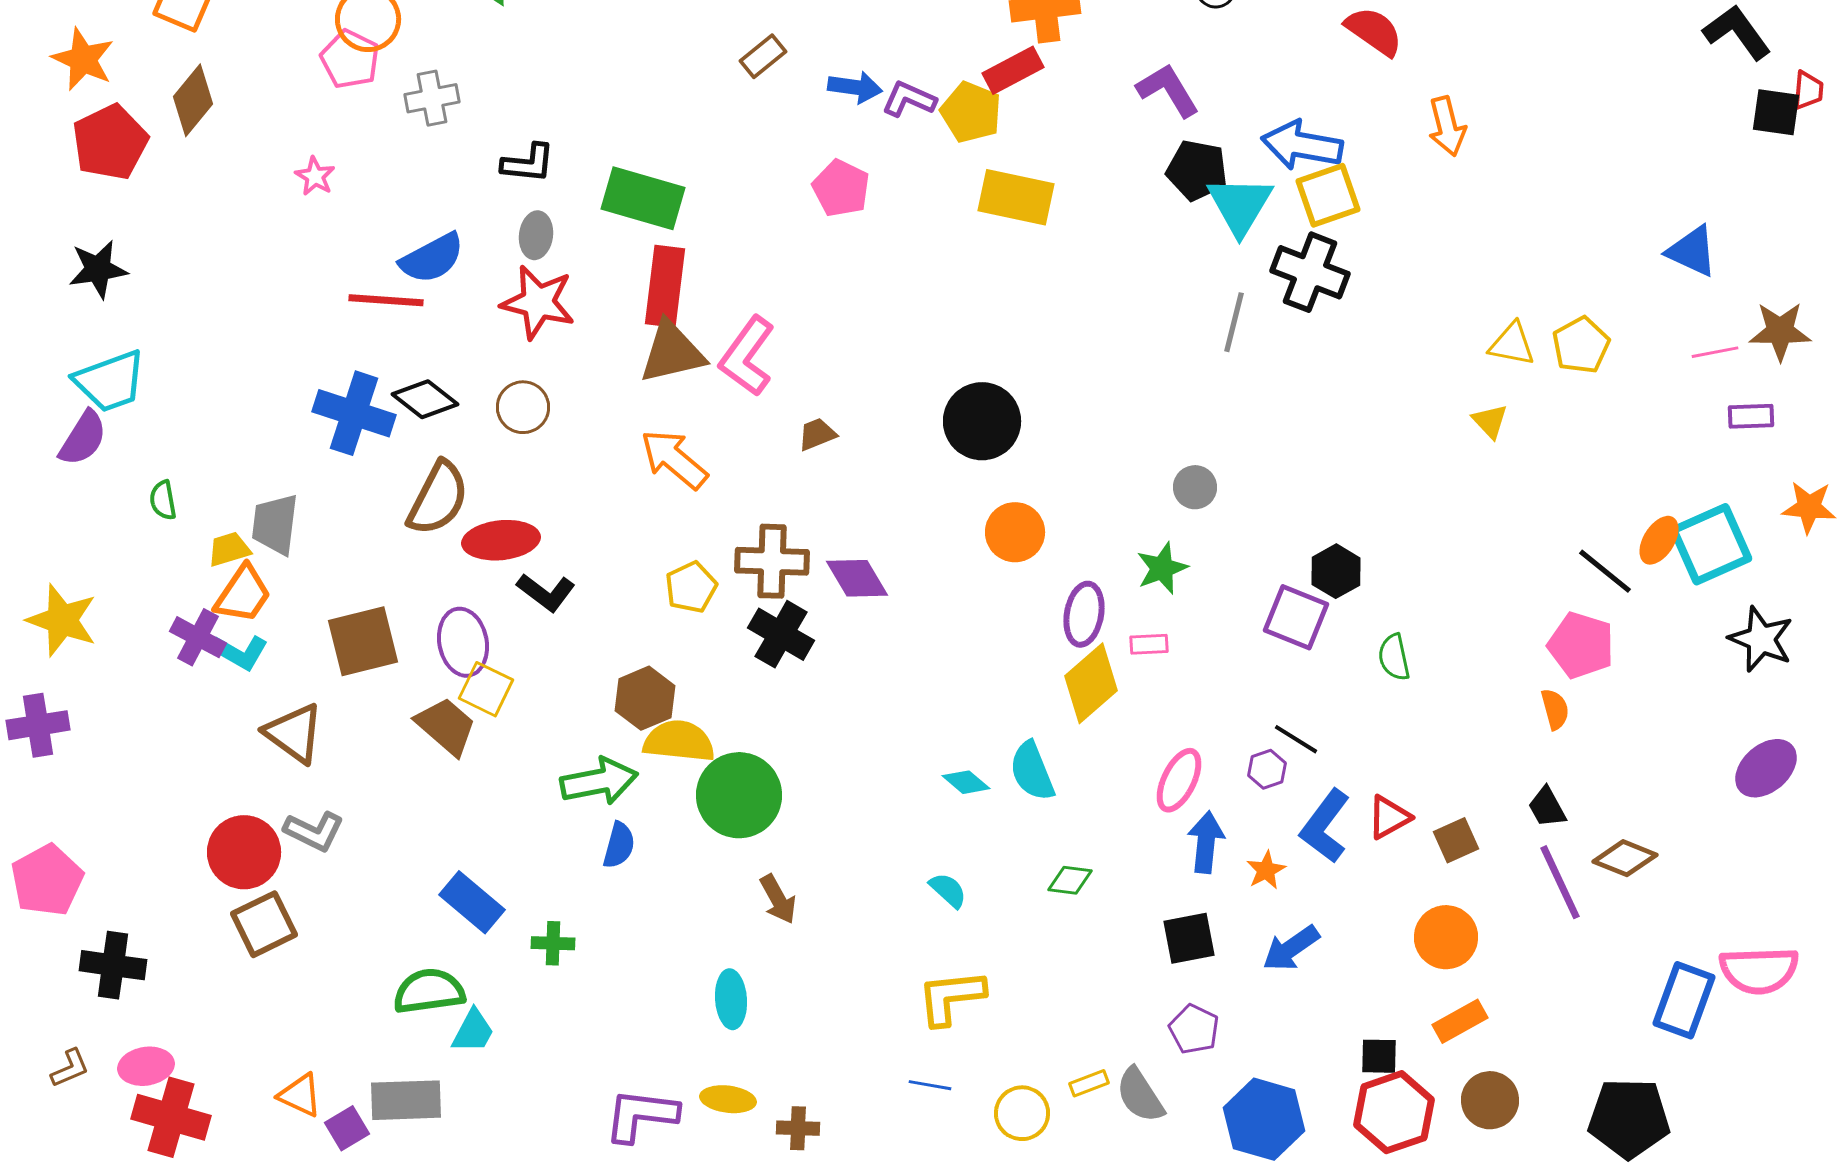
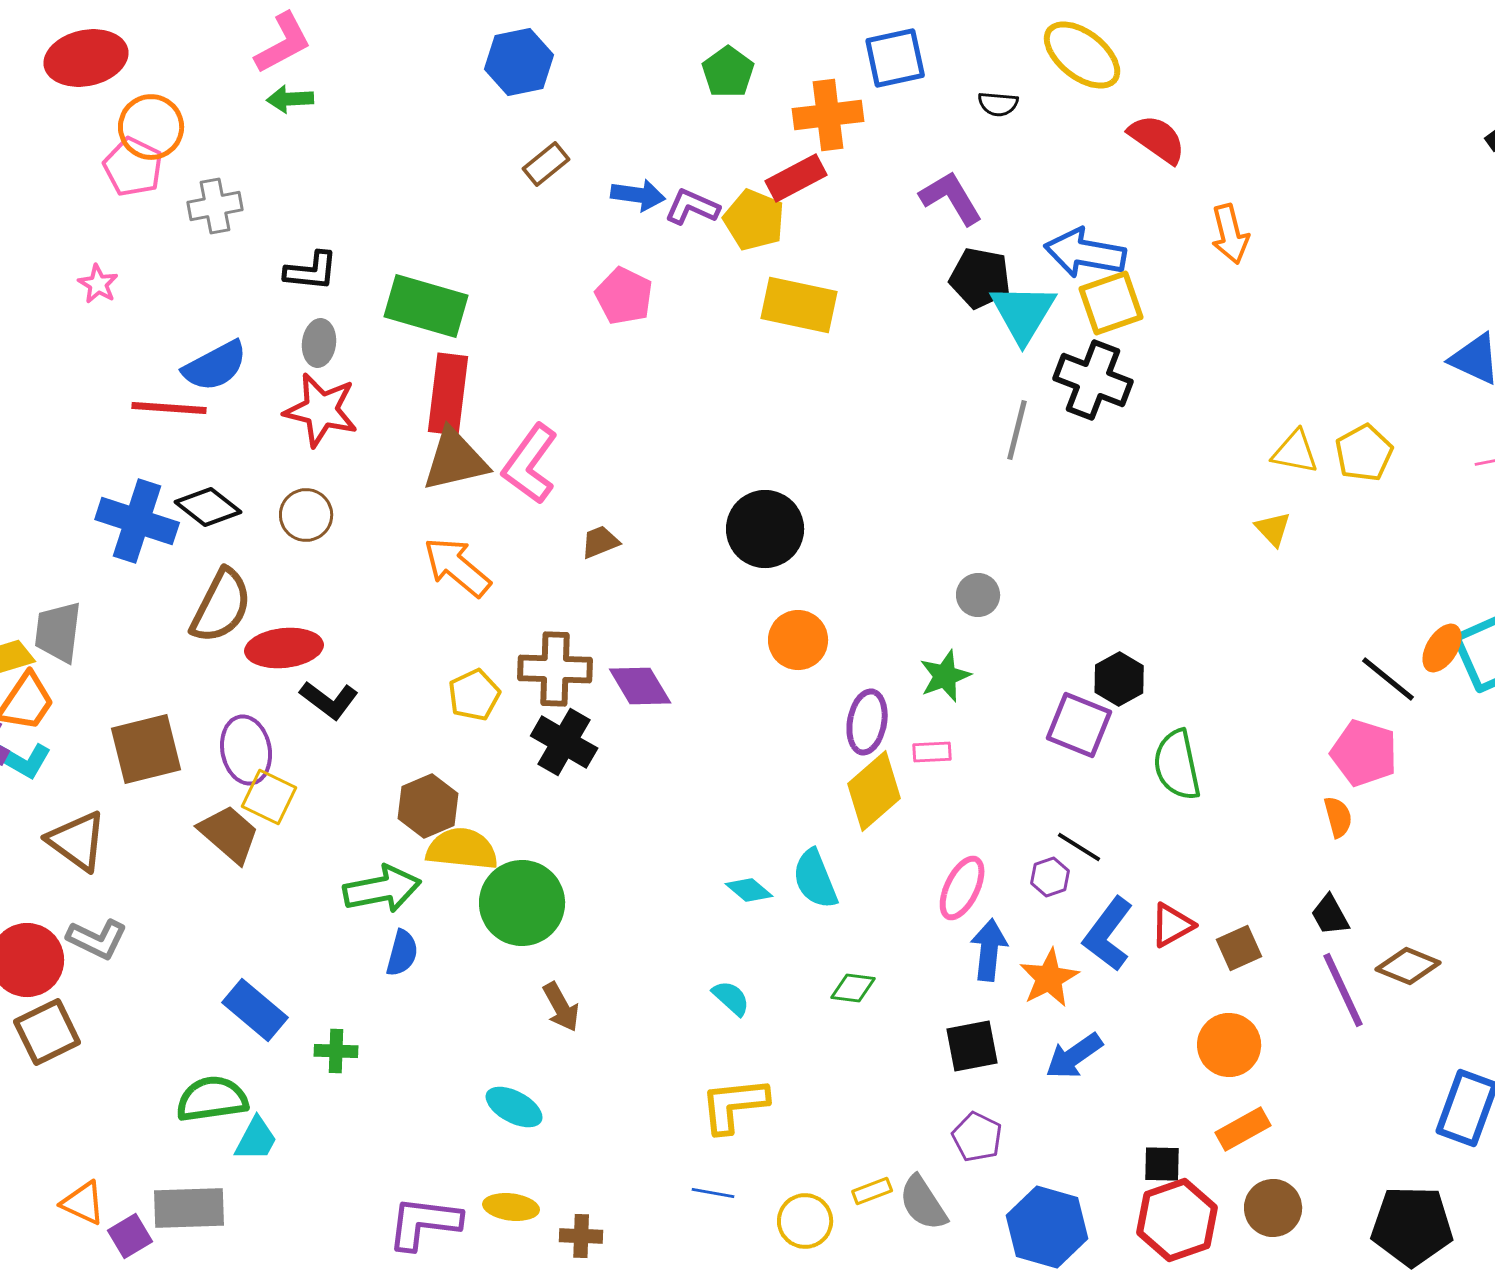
green semicircle: (1394, 657) -> (1177, 765), size x1.5
orange star: (1266, 870) -> (1049, 978), size x1.5
cyan ellipse: (731, 999) -> (514, 1107), turned -58

